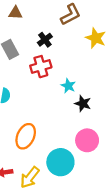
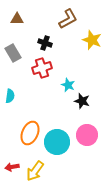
black cross: (45, 40) -> (45, 43), turned -32
cyan circle: (60, 162) -> (57, 142), moved

